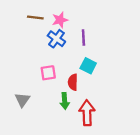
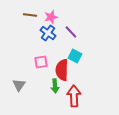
purple line: (83, 38) -> (71, 32), turned -40
red semicircle: (73, 82) -> (62, 70), size x1.5

